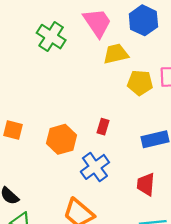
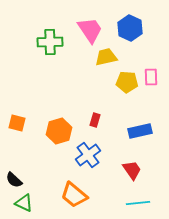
green cross: (51, 37) -> (50, 42), turned -35
red trapezoid: (146, 184) -> (132, 170), turned 140

